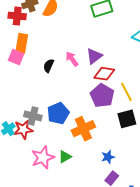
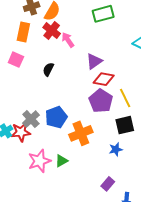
red cross: (17, 16) -> (52, 30), moved, turned 30
orange rectangle: (22, 43) -> (23, 32), moved
pink arrow: (72, 59) -> (68, 40), moved
gray cross: (33, 116) -> (31, 119), turned 30
blue star: (108, 157) -> (116, 149), moved

